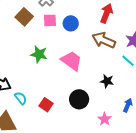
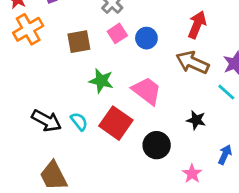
brown square: (24, 17) -> (79, 42), moved, turned 36
pink square: (50, 20) -> (117, 33), turned -32
cyan semicircle: (21, 98) -> (79, 121), moved
red square: (46, 105) -> (116, 123), moved, size x1.6

